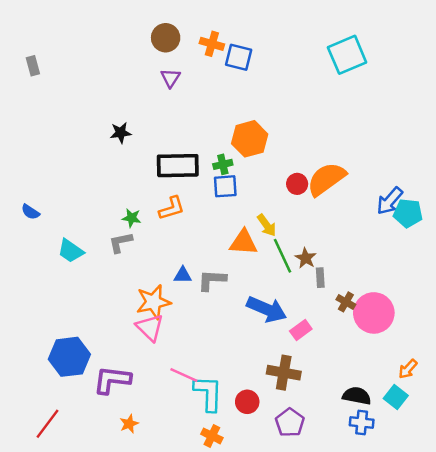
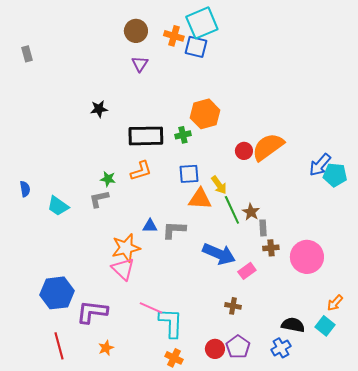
cyan square: (347, 55) -> (202, 23), moved
blue square: (225, 186) -> (189, 174), moved
blue semicircle: (30, 212) -> (25, 189), moved, turned -133
brown cross: (346, 302) -> (271, 248), moved, turned -35
brown cross: (284, 373) -> (233, 306), size x0.6
red circle: (247, 402) -> (215, 349), moved
blue cross: (362, 423) -> (281, 348), moved, turned -36
red line: (47, 424) -> (59, 346), moved, turned -52

